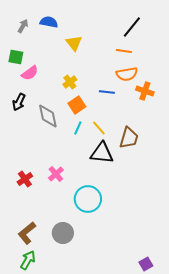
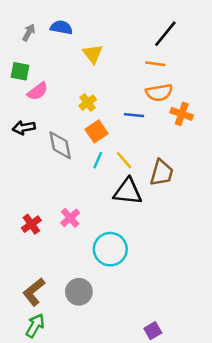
black arrow: (19, 102) -> (24, 128), turned 54
purple square: (146, 264) -> (153, 331), moved

